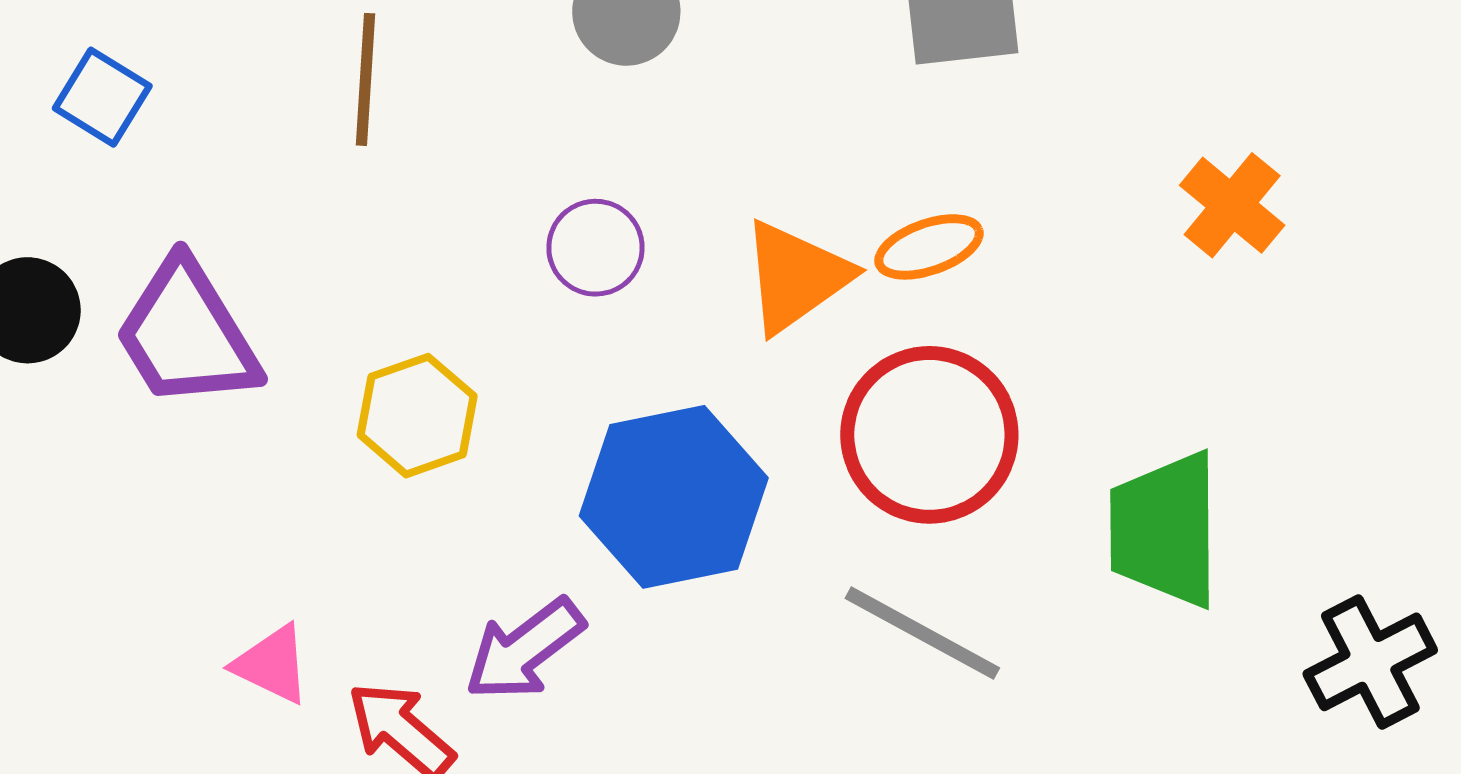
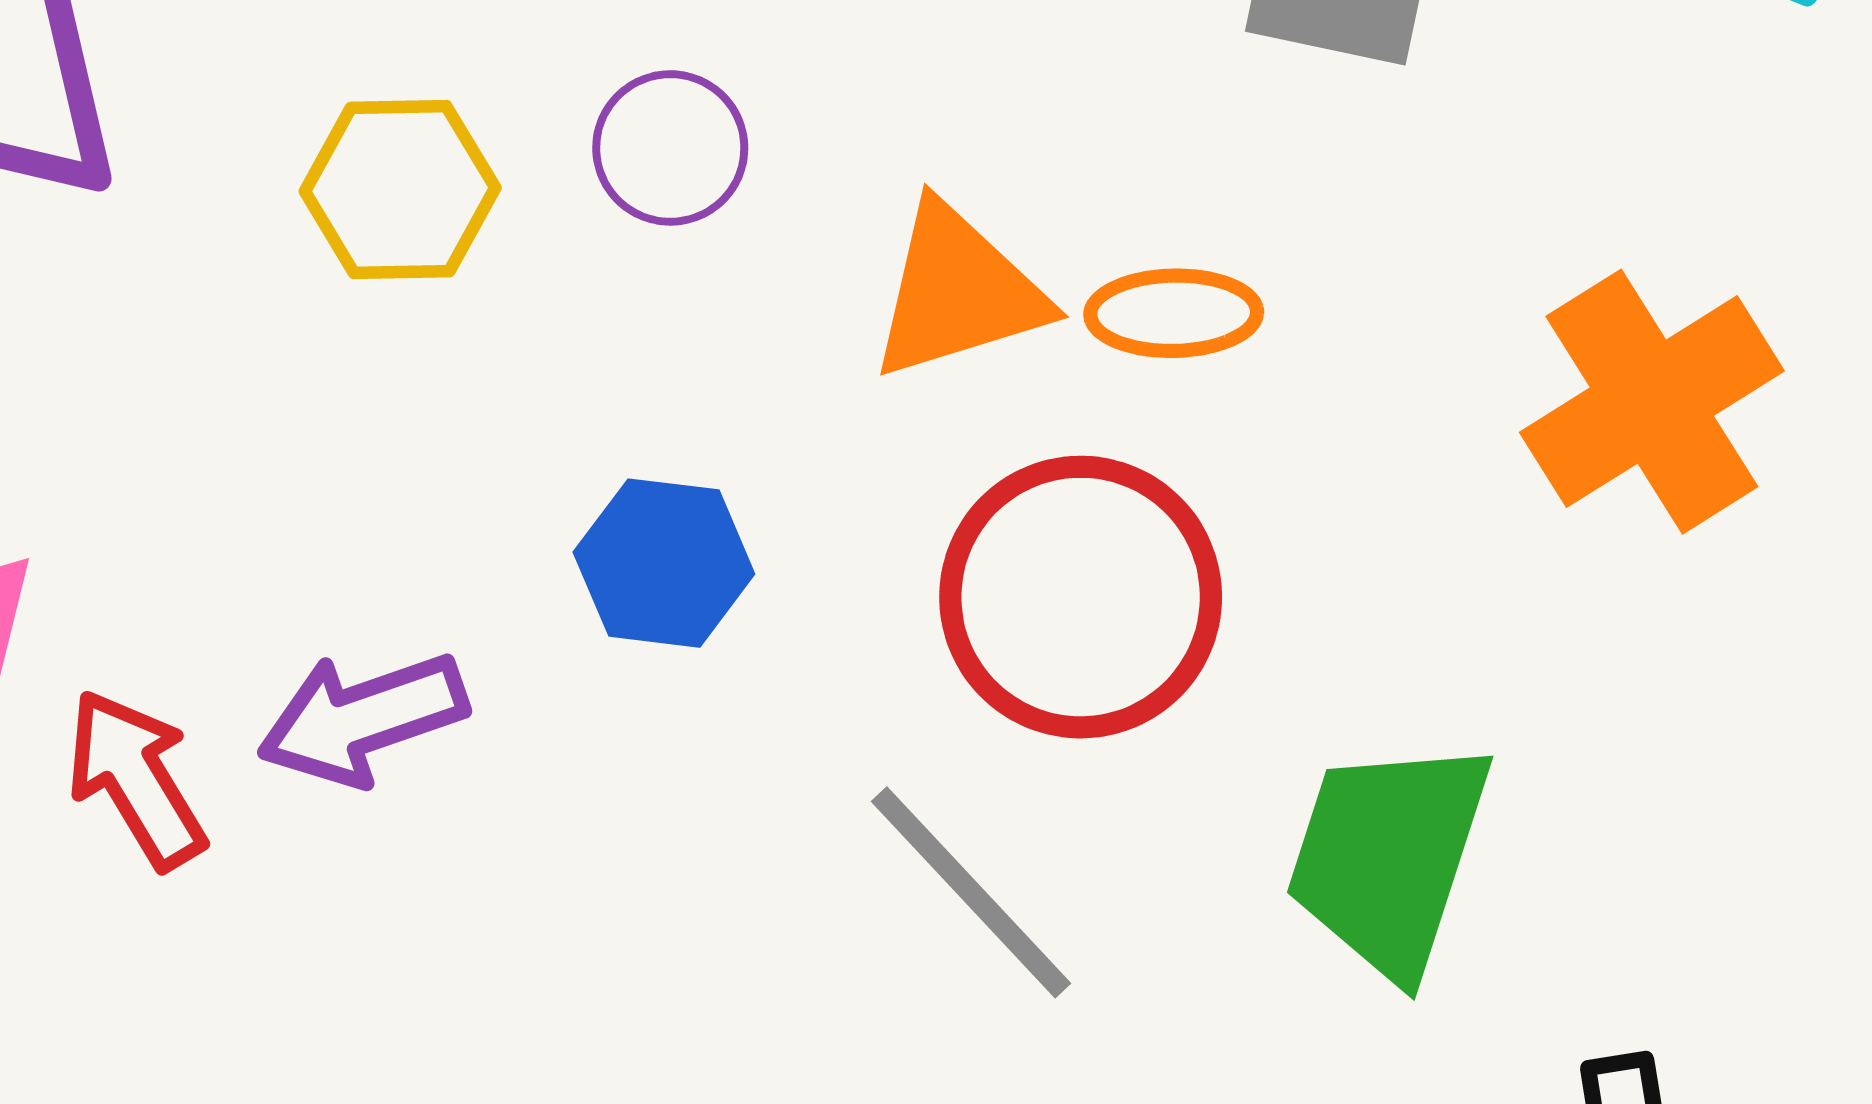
orange cross: (1232, 205) -> (1652, 402), size x1.5
yellow hexagon: (417, 416) -> (400, 190), moved
blue hexagon: (674, 497) -> (664, 563), size x0.6

